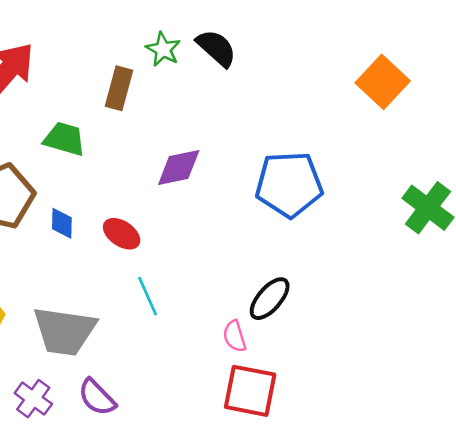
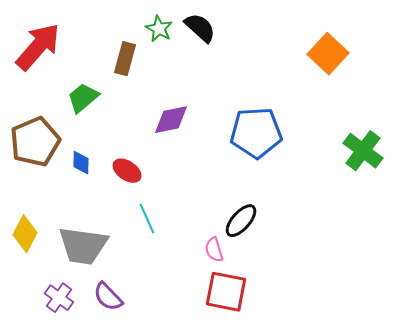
green trapezoid: (64, 139) -> (83, 98), turned -56

